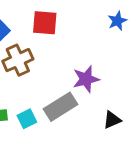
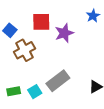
purple star: (86, 79) -> (64, 33), moved

